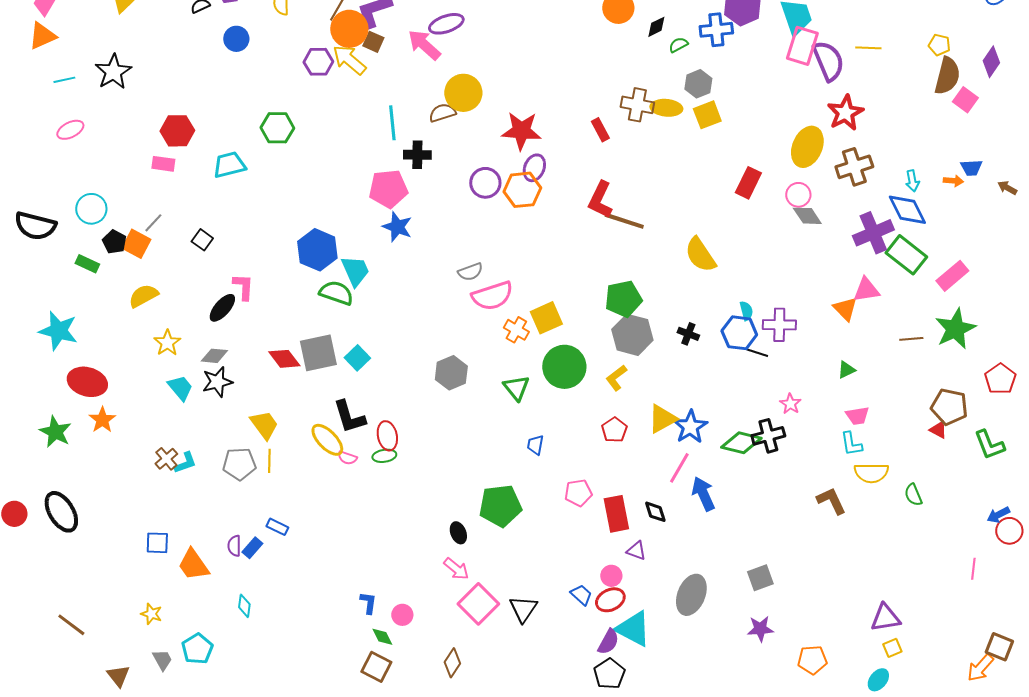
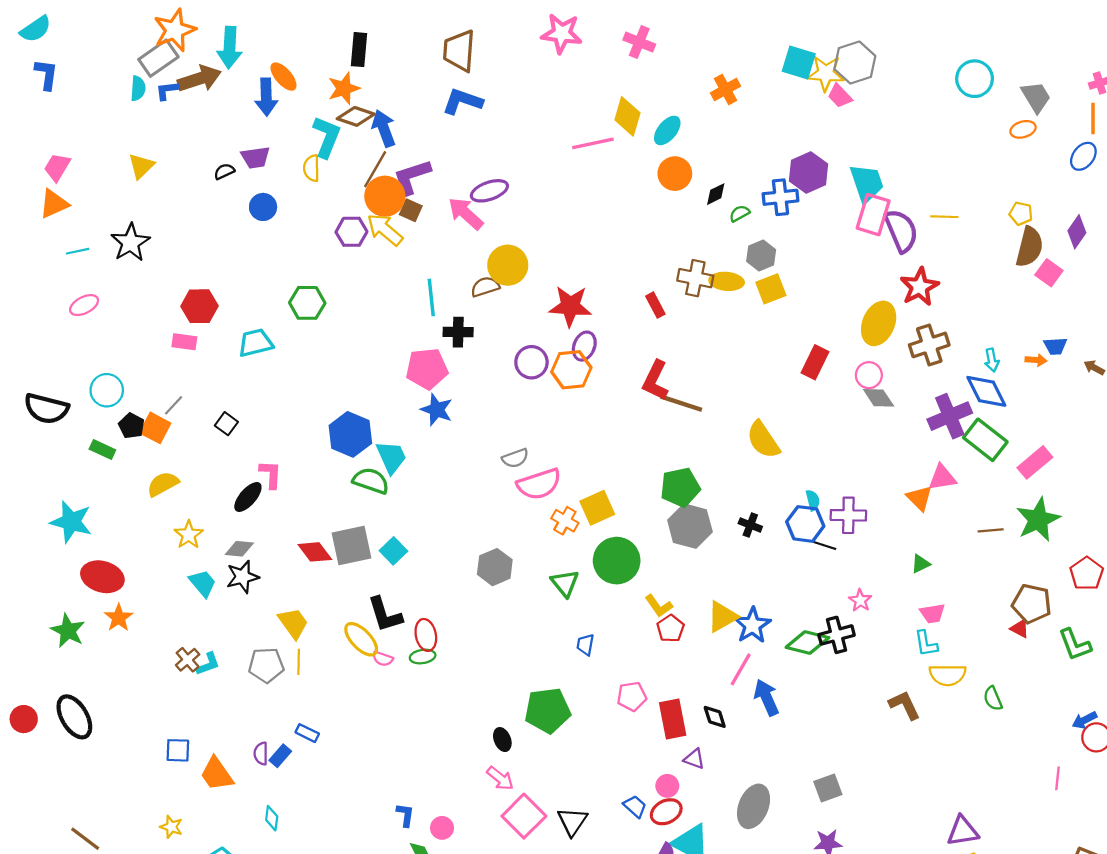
yellow L-shape: (616, 378) -> (659, 606), moved, turned -88

